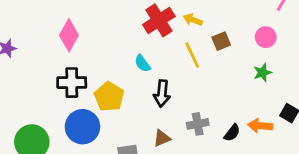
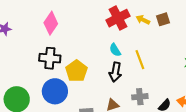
brown square: (221, 41) -> (163, 19), moved
yellow line: (192, 55) -> (140, 60), moved
cyan semicircle: (142, 63) -> (115, 50), moved

